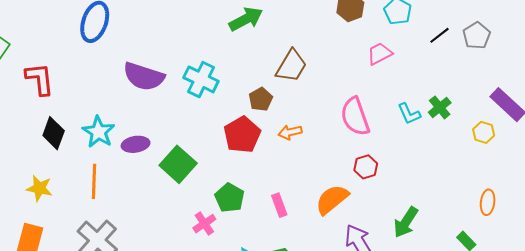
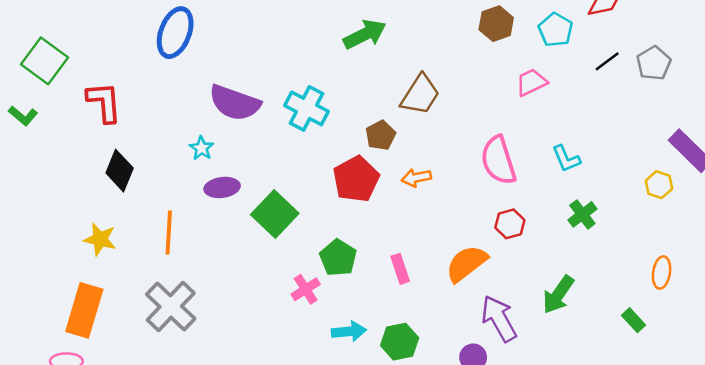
green cross: (440, 107) -> (582, 214), moved
cyan star: (99, 132) -> (202, 148), moved, size x0.6

